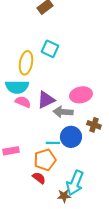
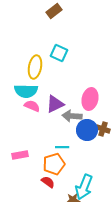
pink ellipse: (81, 95) -> (90, 99), turned -65
blue circle: (71, 137) -> (87, 130), moved

